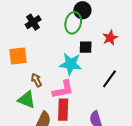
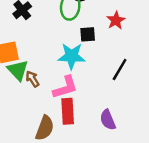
green triangle: (27, 100) -> (18, 70), moved, turned 30

